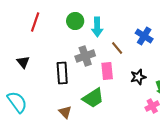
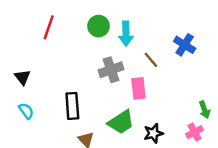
black triangle: (23, 62) -> (22, 77), moved
black rectangle: (62, 73) -> (72, 106), moved
black star: (138, 77) -> (153, 133), moved
cyan semicircle: (17, 102) -> (26, 111), moved, size x0.6

